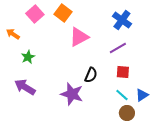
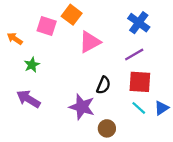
pink square: (35, 14) -> (47, 26), moved, turned -30
red square: (123, 72) -> (140, 82), size x1.5
brown circle: (127, 113) -> (107, 128), moved

